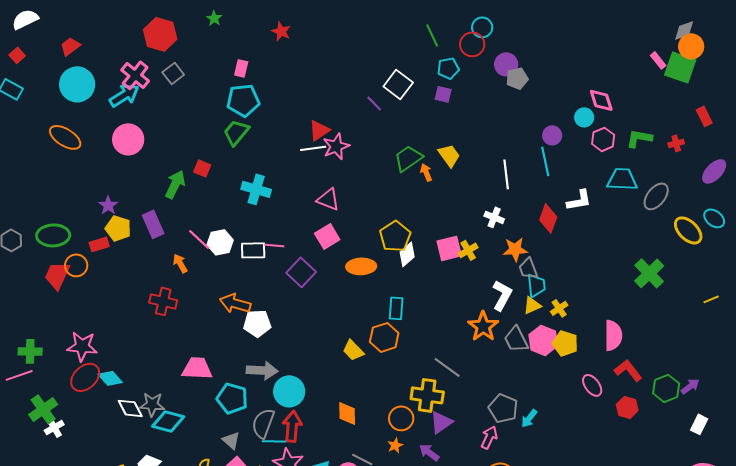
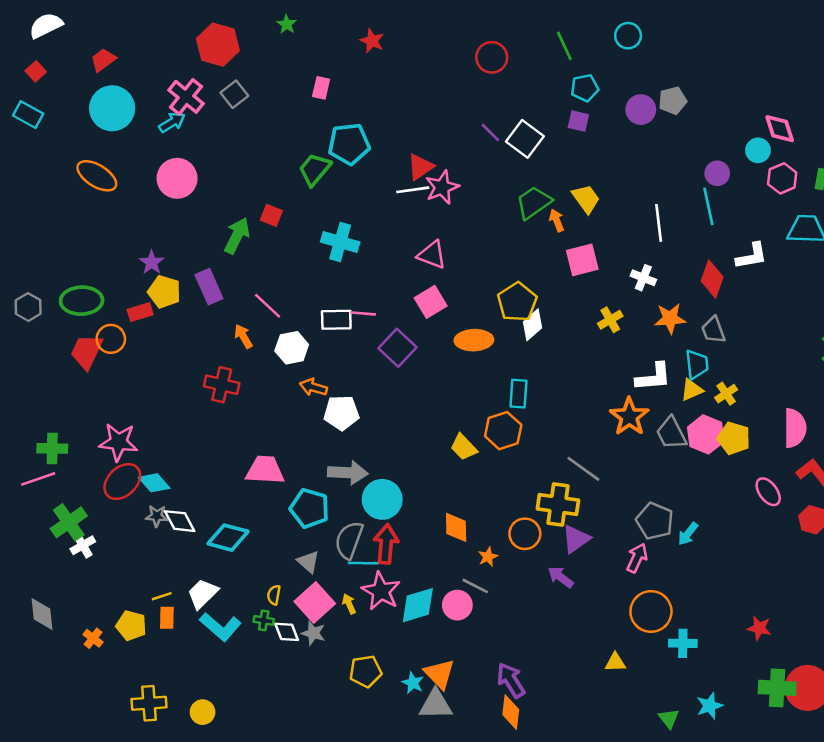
red circle: (472, 44) -> (492, 57), moved
purple circle: (506, 64) -> (641, 110), moved
white square: (398, 84) -> (525, 139), moved
cyan arrow: (124, 95) -> (172, 122), size x0.7
cyan pentagon: (243, 100) -> (349, 144), moved
white hexagon: (220, 242) -> (292, 348), moved
pink square: (449, 248) -> (582, 260), moved
gray trapezoid: (528, 268) -> (713, 330), moved
white L-shape: (502, 295) -> (654, 377), turned 56
orange arrow: (235, 303) -> (313, 387), size x0.7
gray star: (152, 404) -> (157, 516), moved, size x0.7
orange star: (395, 445) -> (488, 557), moved

